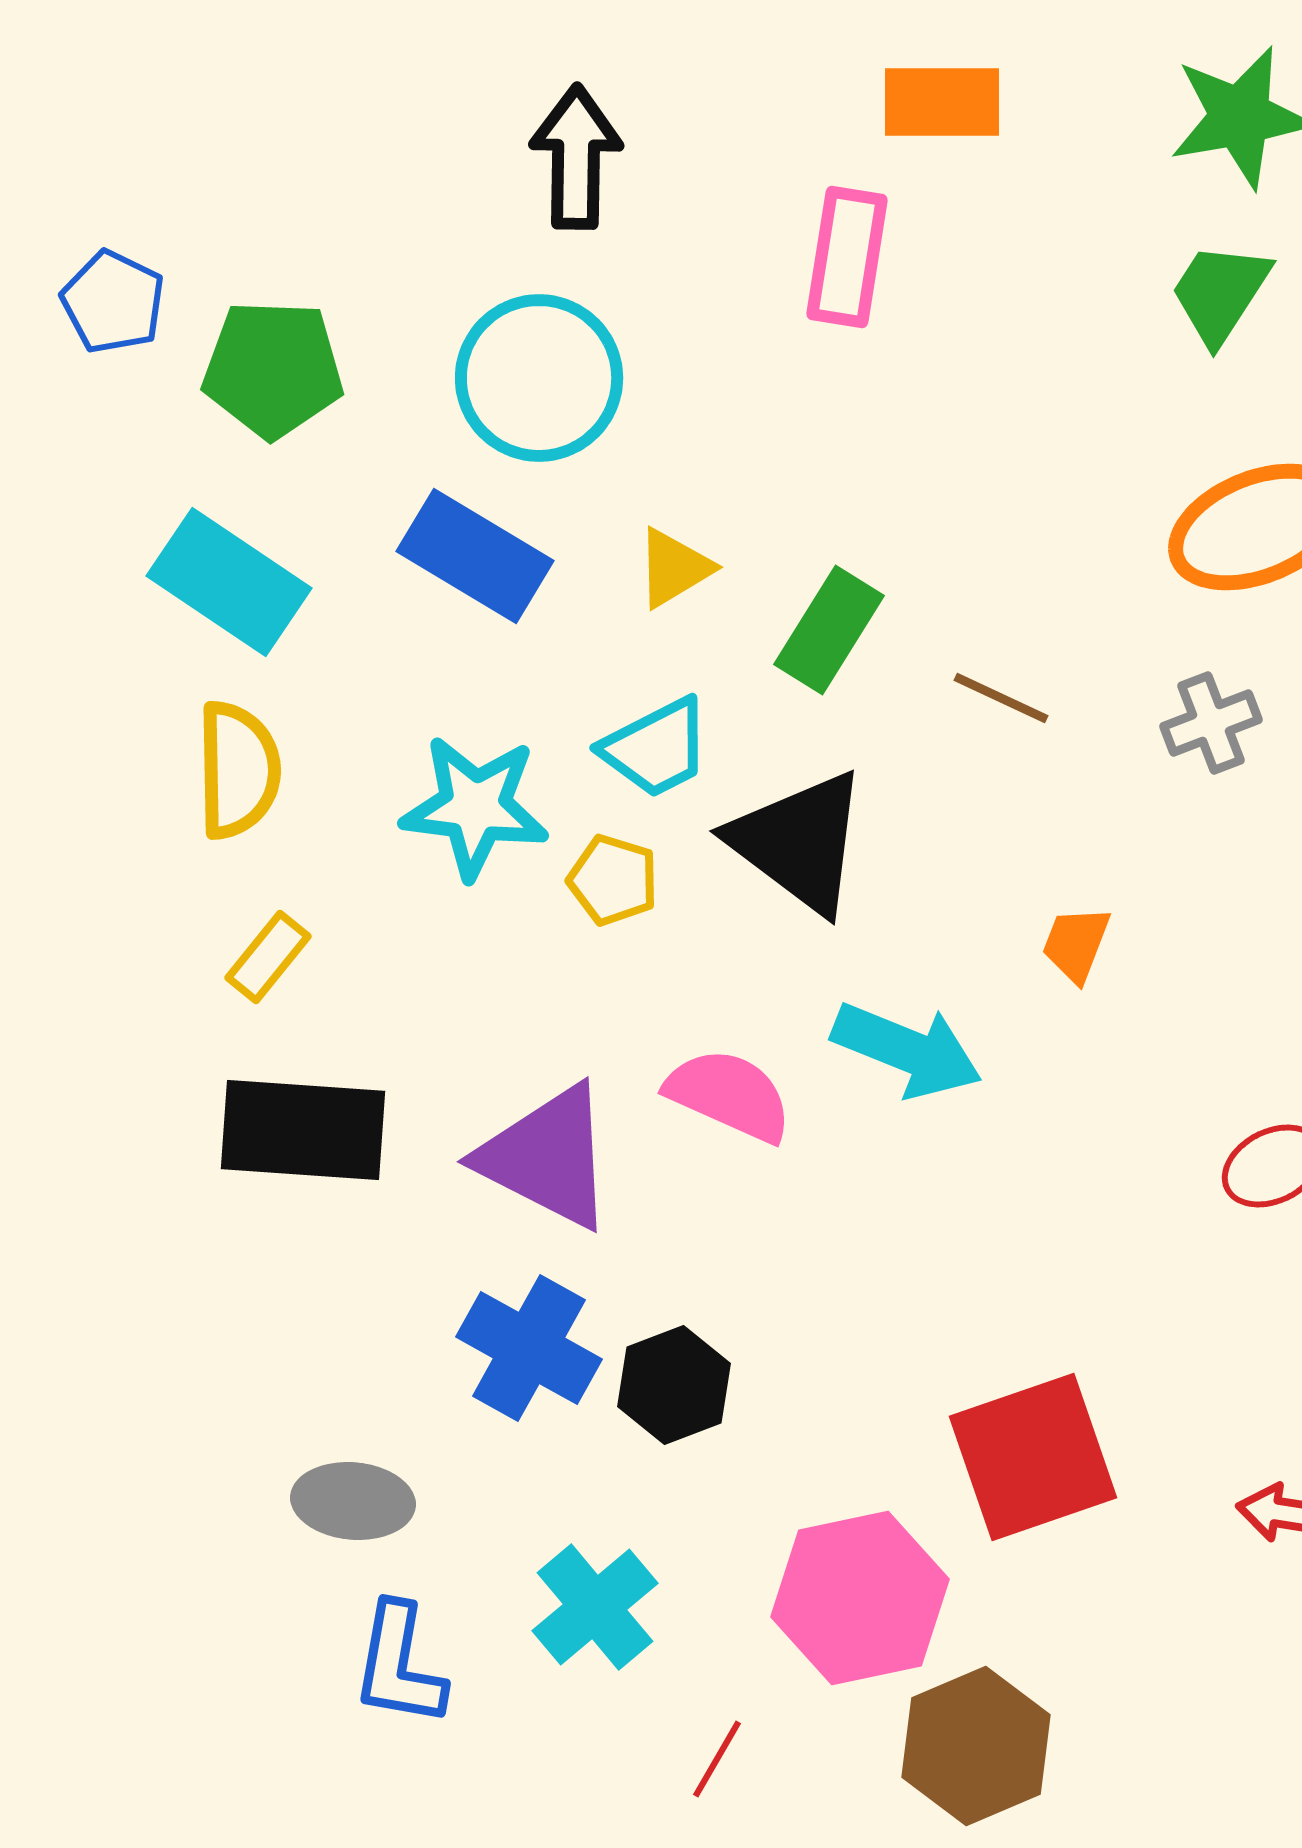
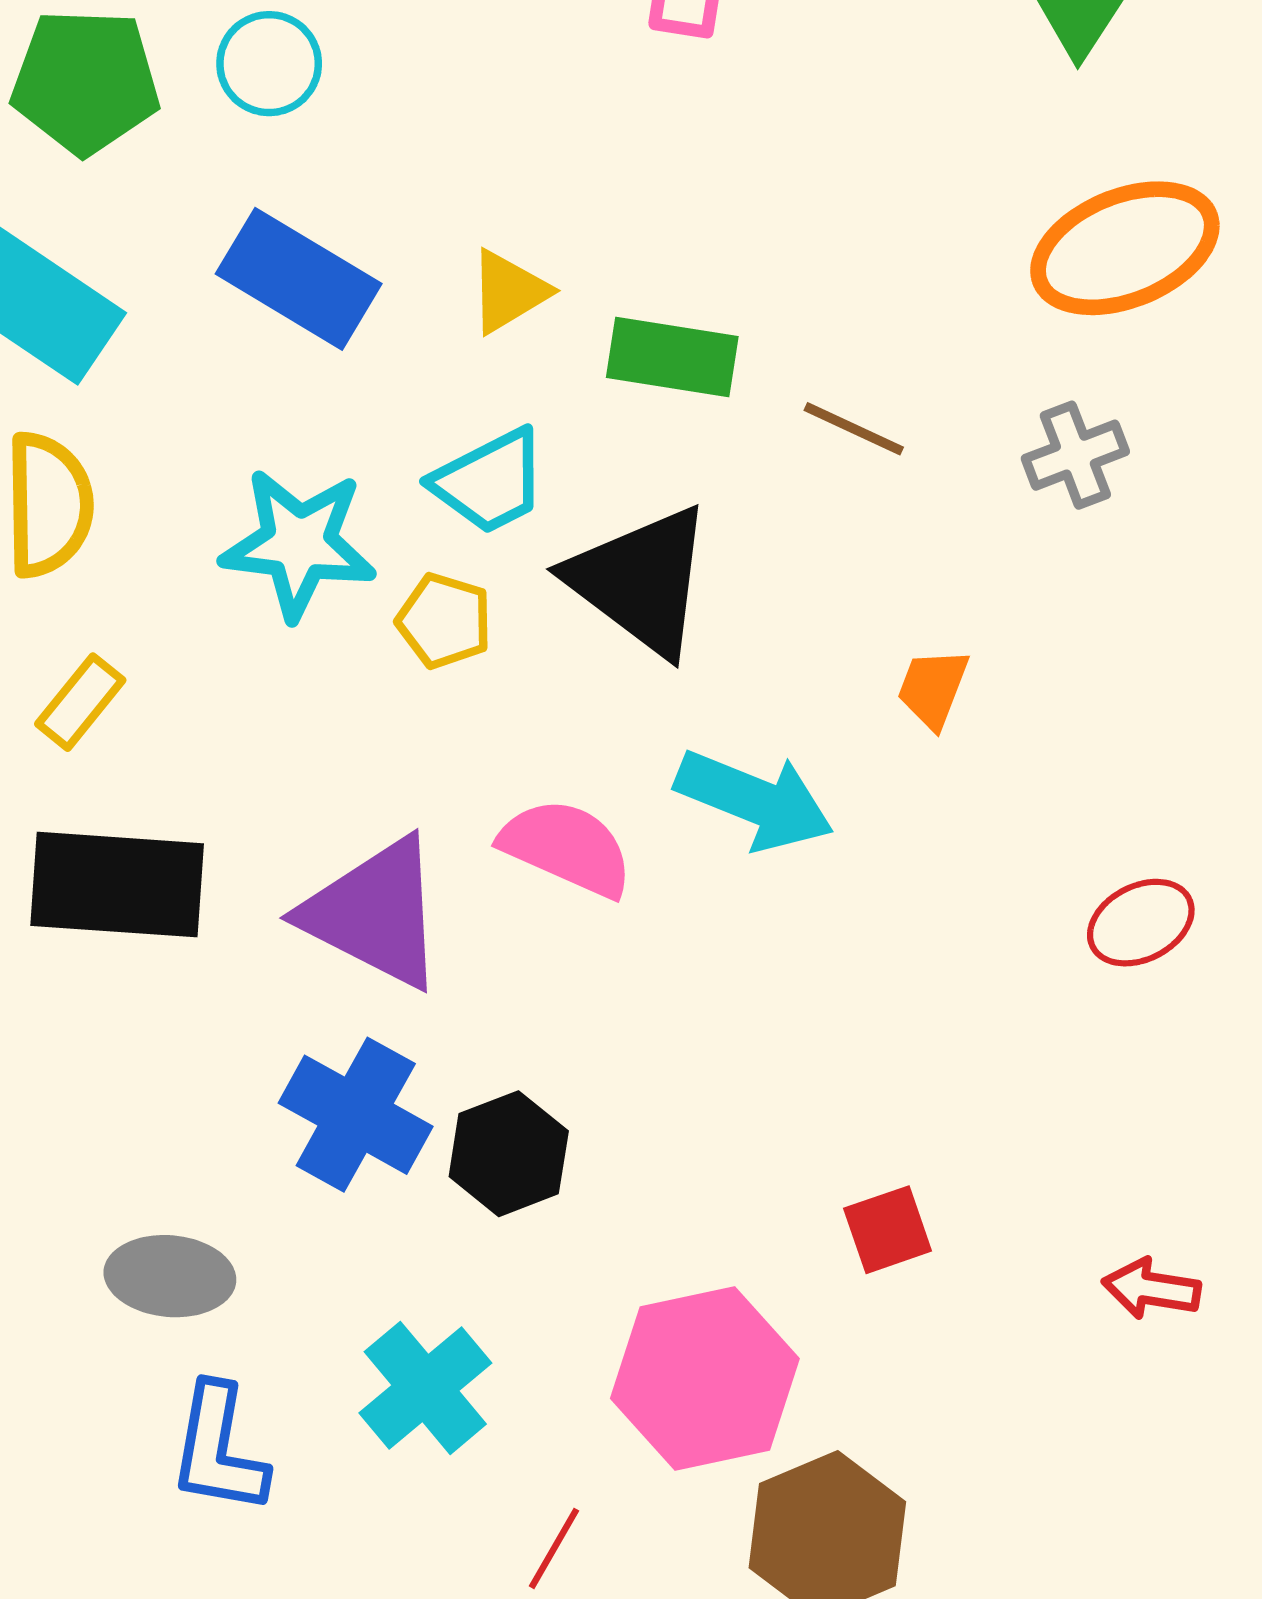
cyan circle: (539, 378) -> (269, 64), moved, size x0.6
green rectangle: (829, 630) -> (672, 357), turned 67
red square: (1033, 1457) -> (888, 1230), size x0.5

